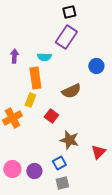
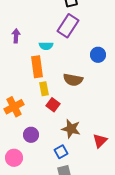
purple arrow: (14, 56) -> (16, 36), moved
brown semicircle: (71, 91) -> (73, 80), turned 36
yellow rectangle: (30, 100) -> (44, 89), moved, turned -32
purple circle: (34, 171) -> (31, 135), moved

